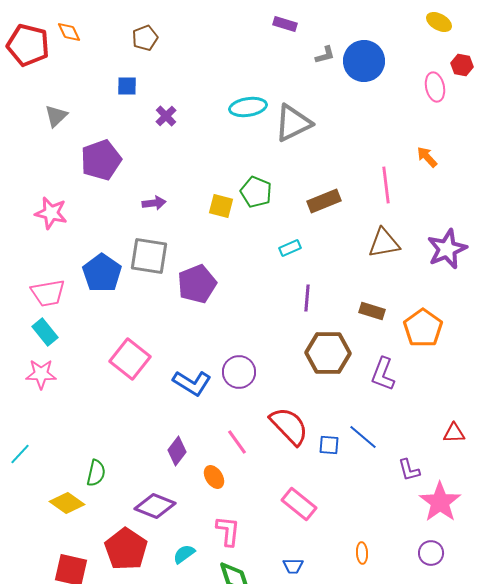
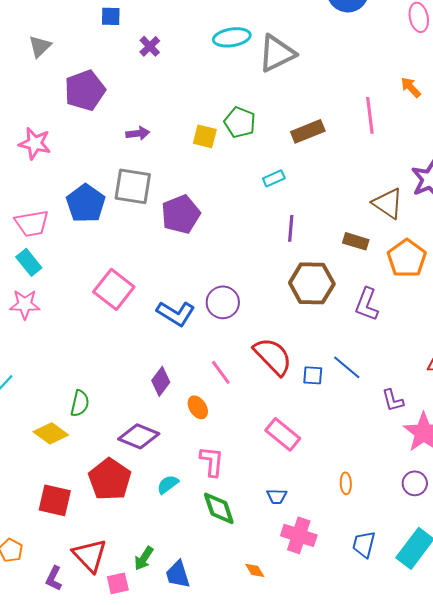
brown triangle: (384, 243) -> (388, 203), moved, turned 44

